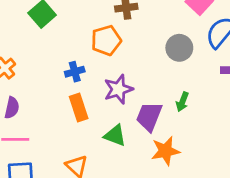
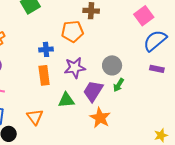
gray circle: (179, 48) -> (112, 65), moved
green triangle: (115, 135) -> (66, 100), turned -36
orange star: (165, 151) -> (100, 118), turned 30

